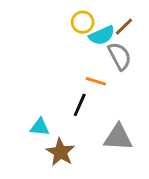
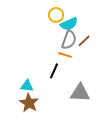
brown line: (124, 27) -> (84, 41), moved
gray semicircle: (120, 56) -> (69, 40), moved, turned 48
brown star: (60, 152) -> (29, 103), moved

